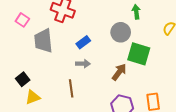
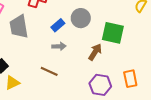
gray circle: (121, 32) -> (81, 18), moved
brown line: (71, 88) -> (49, 71), turned -54

